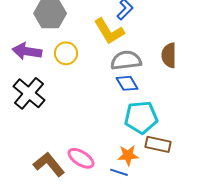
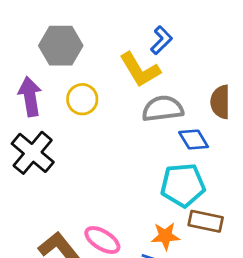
purple arrow: (27, 51) -> (30, 97), turned 72
blue diamond: (127, 83) -> (194, 139), moved

